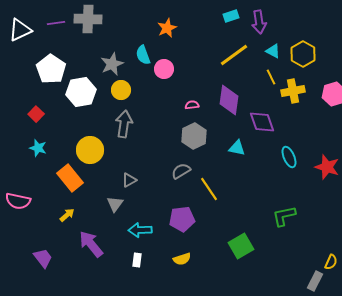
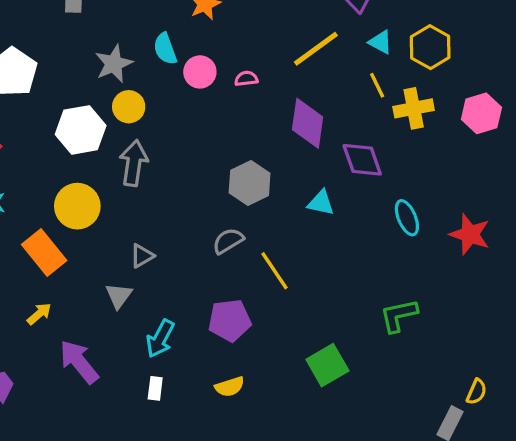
white hexagon: (81, 92) -> (81, 130), moved
pink semicircle: (192, 105) -> (246, 79), moved
cyan arrow: (140, 230) -> (160, 339), turned -60

